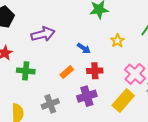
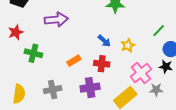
yellow star: (117, 41) -> (128, 45), moved
blue arrow: (84, 48) -> (104, 41), moved

